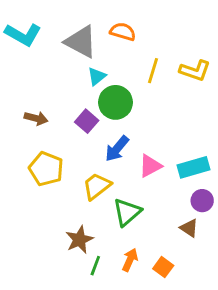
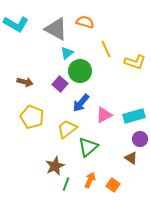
yellow line: (153, 71) -> (106, 49), turned -42
yellow L-shape: (195, 71) -> (135, 62), moved

